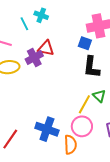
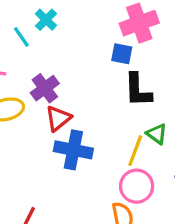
cyan cross: (41, 15) -> (46, 20), turned 32
red triangle: (46, 48) -> (58, 118), moved, turned -42
blue cross: (47, 129) -> (73, 150), moved

